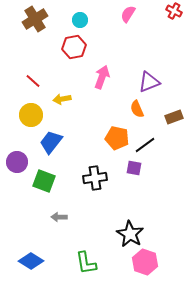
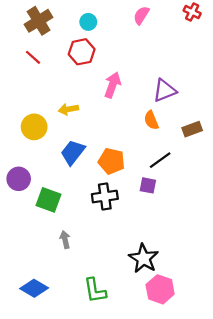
red line: (33, 81) -> (33, 57), moved
orange pentagon: (117, 138) -> (111, 161), moved
blue trapezoid: (51, 142) -> (73, 152), moved
gray arrow: (59, 217) -> (65, 240), turned 77

